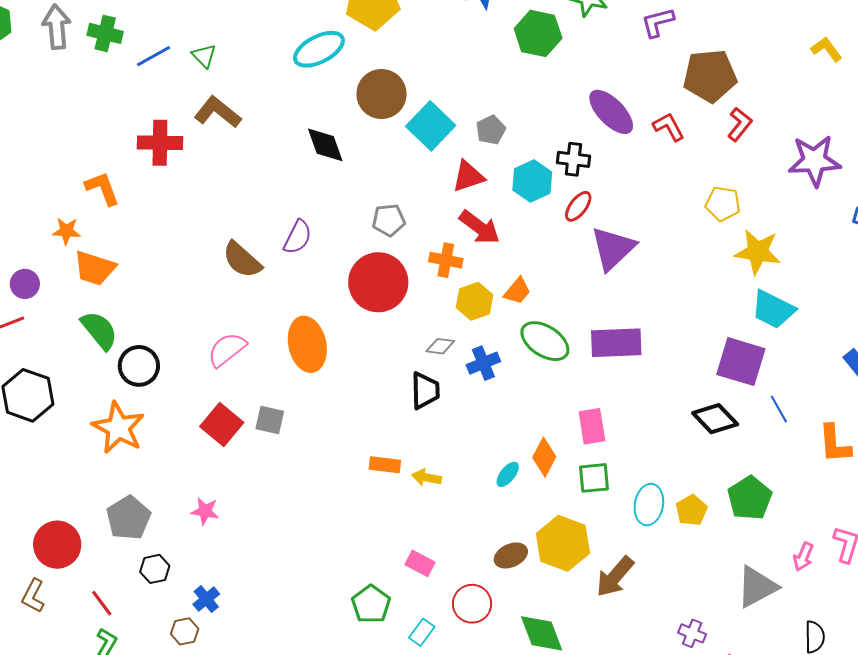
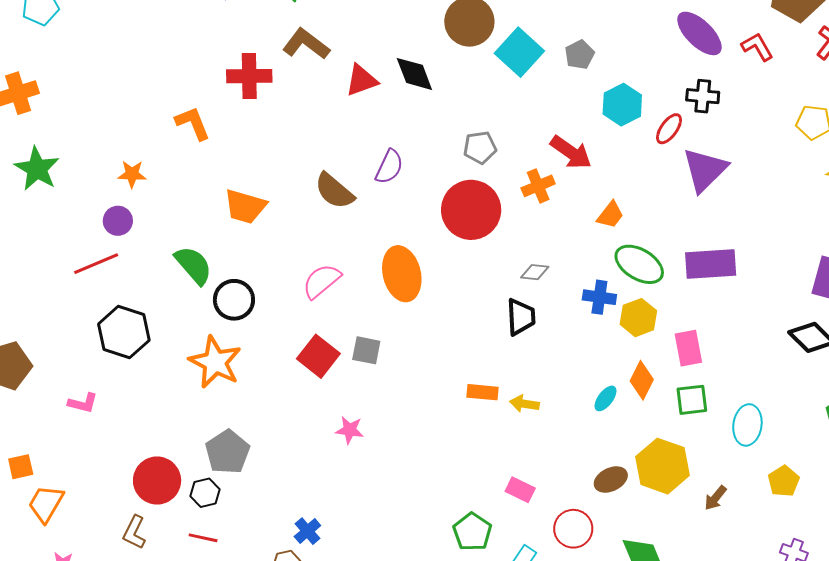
black cross: (573, 159) -> (703, 96), moved
red triangle: (468, 176) -> (361, 80), moved
orange star: (66, 231) -> (132, 174), moved
orange cross: (446, 260) -> (538, 186), turned -32
orange trapezoid: (95, 268) -> (245, 206), moved
yellow hexagon: (475, 301) -> (638, 318), moved
blue cross: (483, 363) -> (599, 297), moved, turned 32
yellow pentagon: (692, 510) -> (784, 481), moved
pink star: (205, 511) -> (350, 430), moved
black hexagon: (155, 569) -> (205, 493), moved
brown arrow: (615, 577) -> (715, 498), size x0.6
red line: (102, 603) -> (203, 538), turned -40

